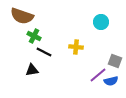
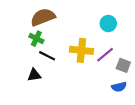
brown semicircle: (22, 16) -> (43, 17), moved, turned 140
yellow cross: (76, 47) -> (81, 50), size x1.5
purple line: (98, 75) -> (105, 55), moved

